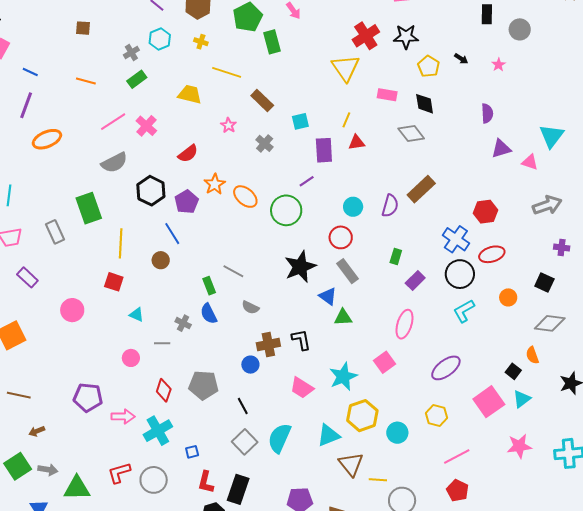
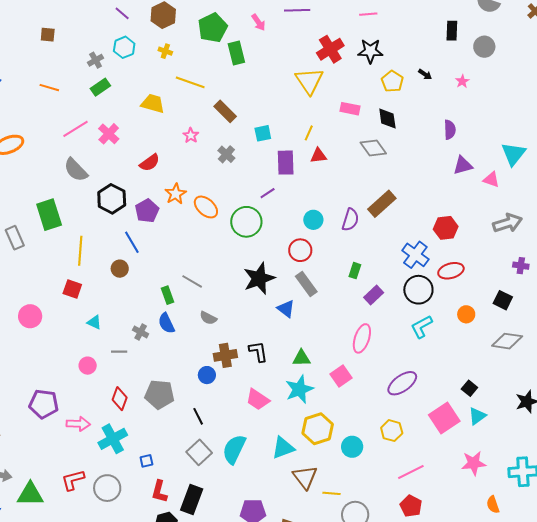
gray semicircle: (114, 163) -> (76, 170), turned 72
green triangle: (343, 317) -> (301, 358), moved
orange semicircle: (532, 355) -> (493, 505), moved

